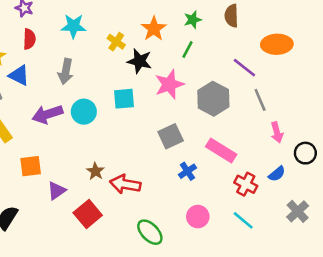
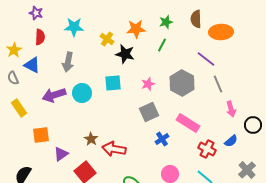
orange star: (154, 29) -> (136, 29), turned 30
orange ellipse: (277, 44) -> (221, 32), moved
pink star: (169, 84) -> (148, 84), moved, size x0.6

